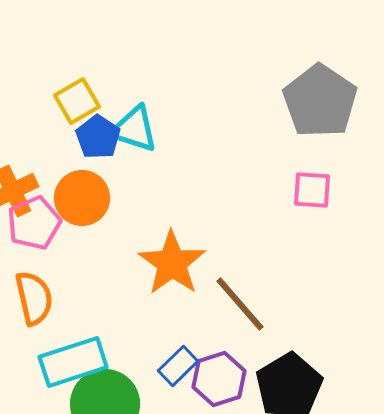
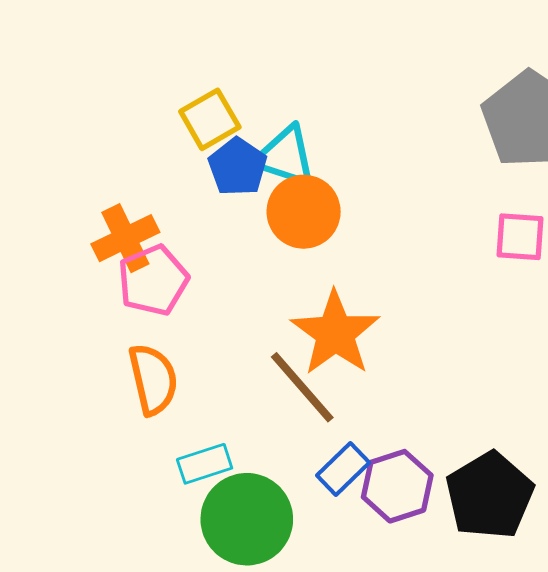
orange circle: (82, 198) -> (304, 212), moved
brown line: (240, 304) -> (302, 387), moved
cyan rectangle: (73, 362) -> (205, 464), size x0.6

